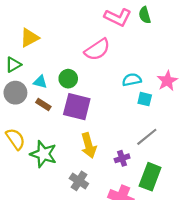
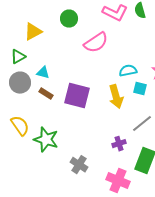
green circle: (68, 79) -> (69, 19), moved
yellow arrow: (89, 145) -> (116, 97), moved

